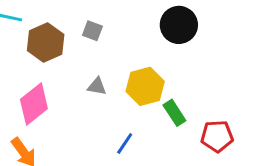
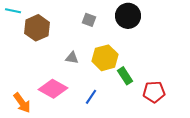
gray square: (92, 31) -> (89, 20), moved
pink diamond: (34, 104) -> (53, 89), moved, turned 68

